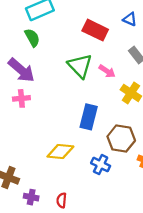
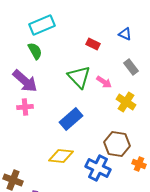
red rectangle: (95, 30) -> (93, 44), size x0.6
blue rectangle: (89, 117) -> (71, 119), moved, turned 35
blue cross: (101, 165) -> (98, 168), size x1.4

